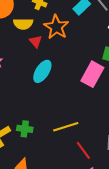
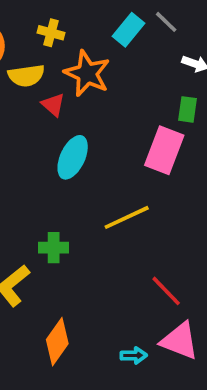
yellow line: (66, 127) -> (127, 217), moved
green cross: (25, 129) -> (54, 248), moved

